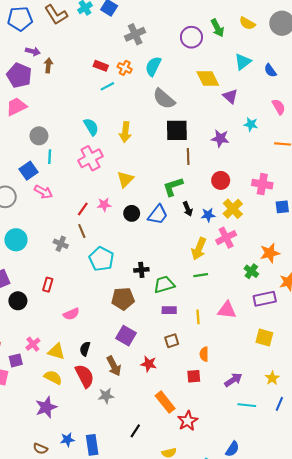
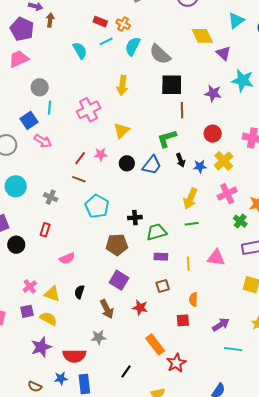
cyan semicircle: (153, 66) -> (133, 46), moved
cyan star: (251, 124) -> (243, 81), size x1.6
cyan semicircle: (91, 127) -> (80, 50), moved
brown line: (82, 231) -> (79, 179), turned -48
pink cross: (226, 238) -> (227, 194), moved
gray cross: (61, 244) -> (51, 197), moved
purple square: (16, 360) -> (27, 311), moved
red semicircle: (85, 376) -> (74, 356), moved, turned 115

